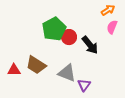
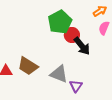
green pentagon: (54, 29) -> (60, 22), moved
red circle: (69, 37) -> (72, 35), moved

